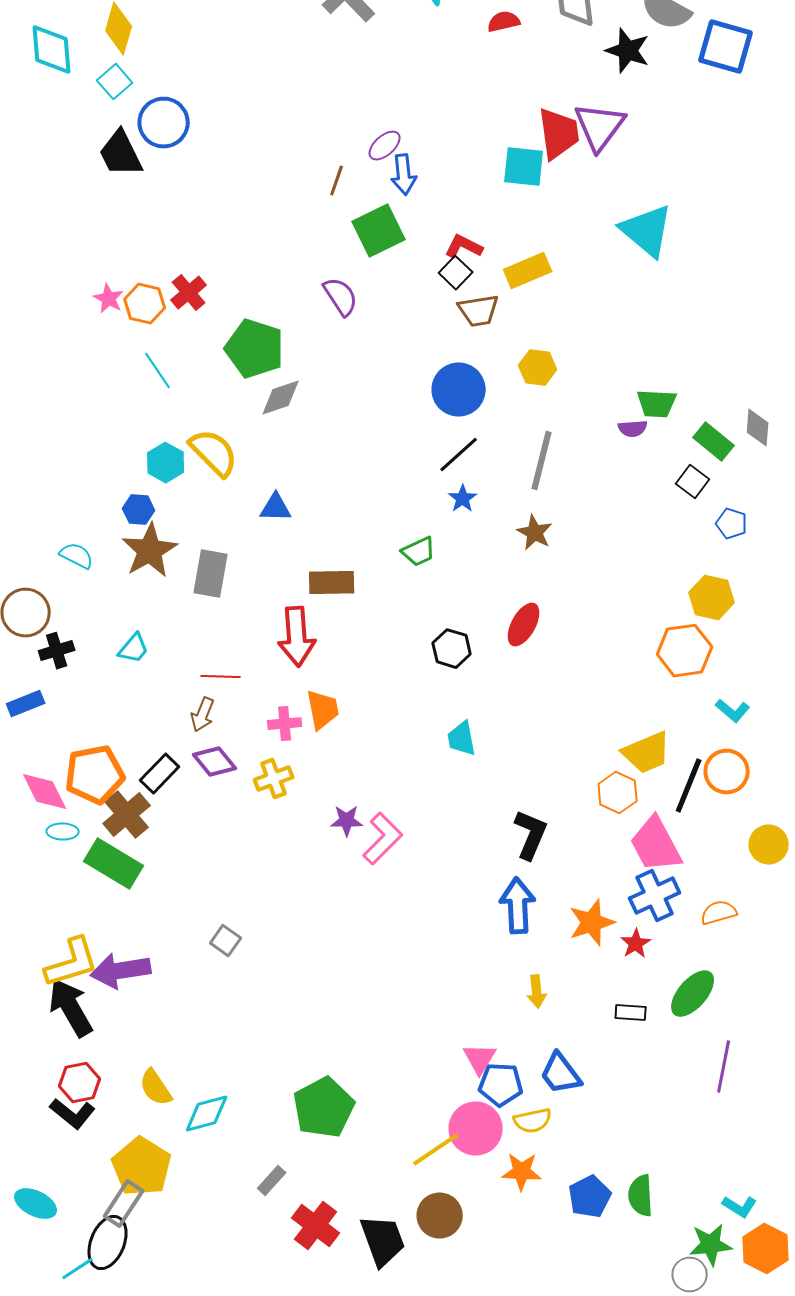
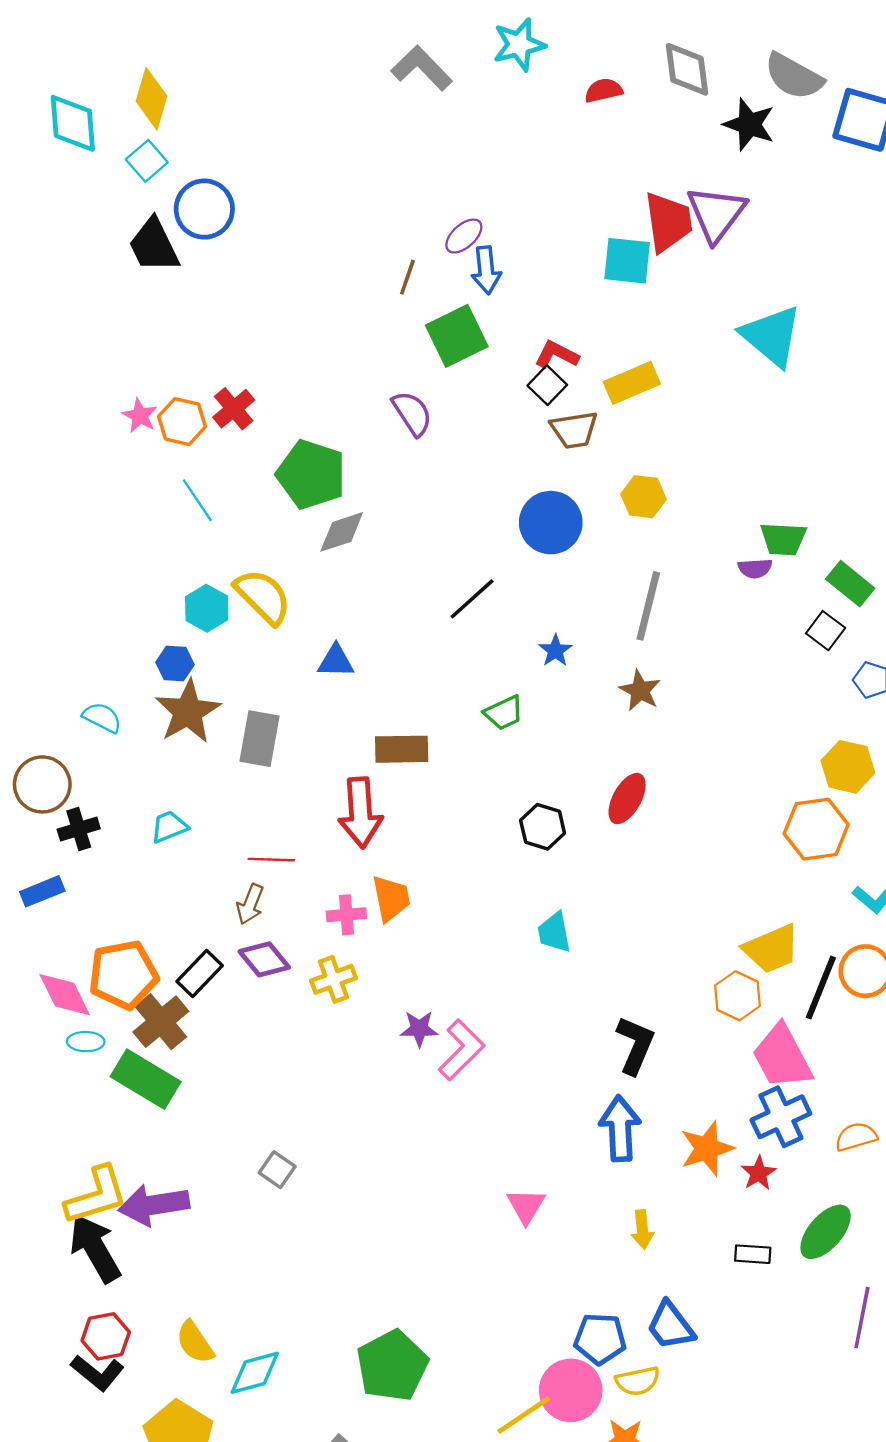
black line: (459, 455) -> (472, 599), moved
cyan trapezoid: (134, 649) -> (169, 827), turned -152
pink triangle: (480, 1059) -> (526, 1206), moved

